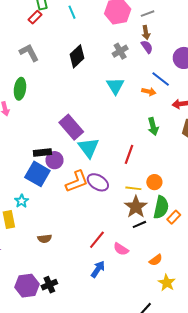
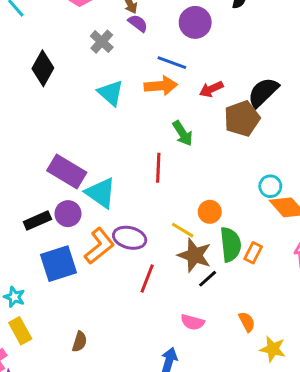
orange arrow: (149, 91) -> (161, 86), size x1.5
red line: (129, 154) -> (158, 168), moved
purple circle: (54, 160) -> (68, 214), moved
blue square: (37, 174) -> (58, 264), moved, turned -30
yellow line: (133, 188) -> (183, 230), turned 42
cyan star: (22, 201) -> (14, 297), moved
brown semicircle: (45, 239) -> (79, 342), turned -48
red line: (97, 240) -> (147, 279), moved
orange semicircle: (156, 260) -> (247, 322), turned -64

